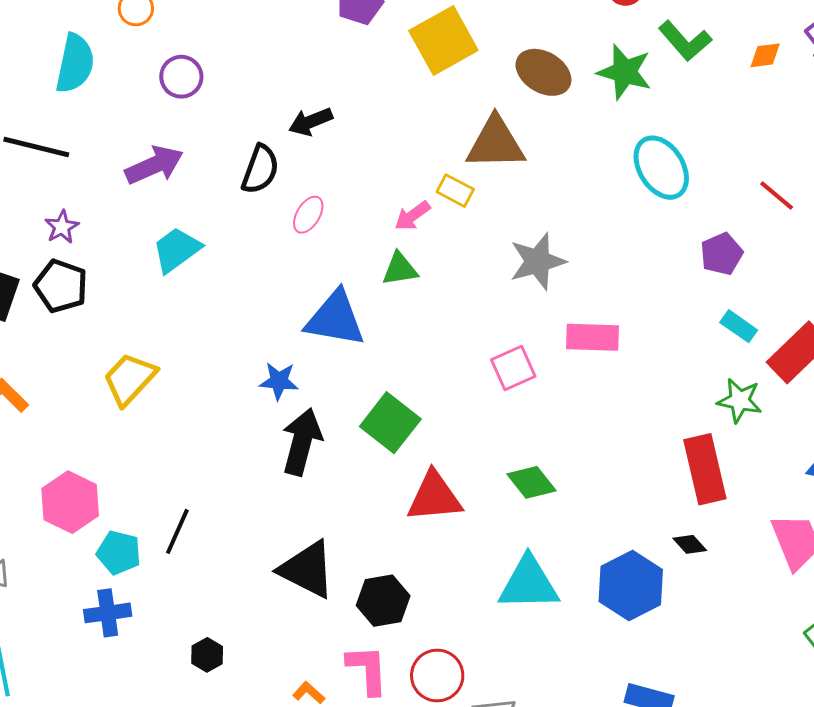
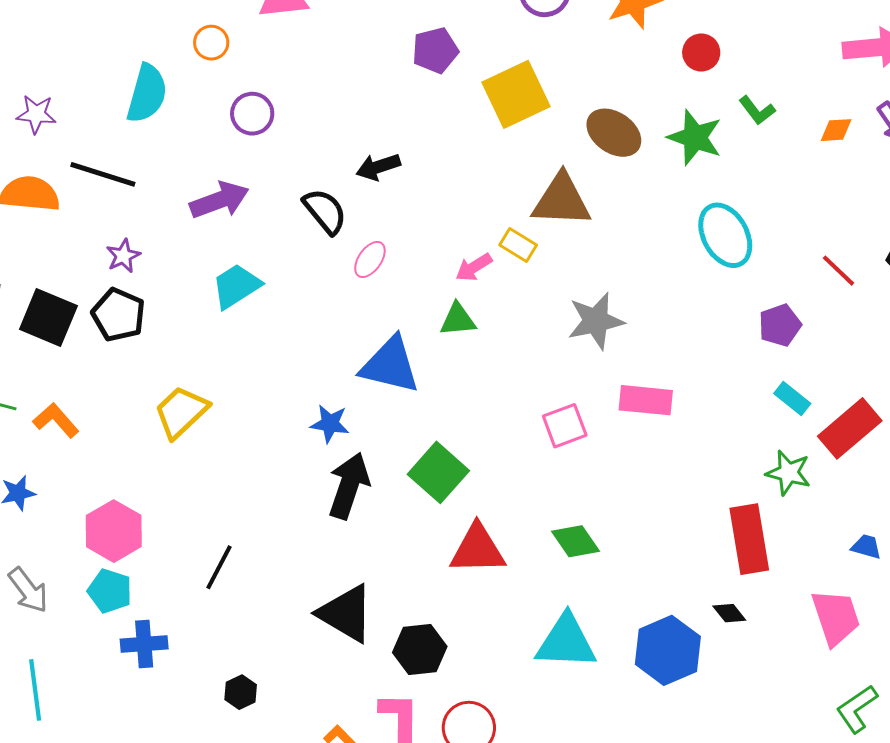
green L-shape: (685, 41) -> (757, 110), size x0.7
black semicircle: (260, 169) -> (325, 211), turned -63
cyan pentagon: (119, 553) -> (110, 591), moved

